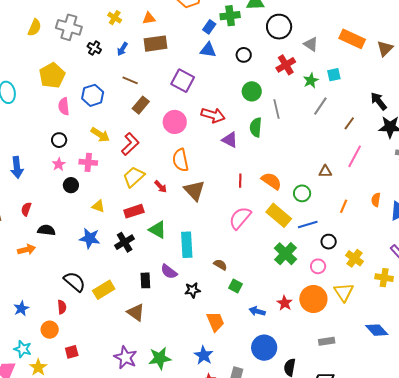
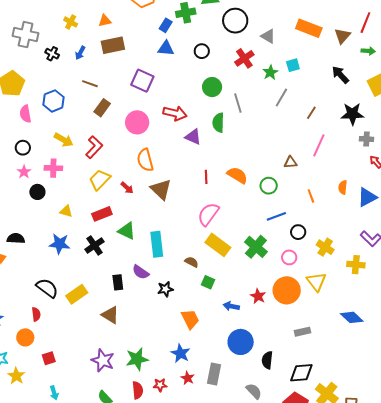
black arrow: (379, 101) -> (340, 75), moved
orange line: (344, 206) -> (311, 196), turned -40
yellow rectangle: (279, 215) -> (218, 245), moved

